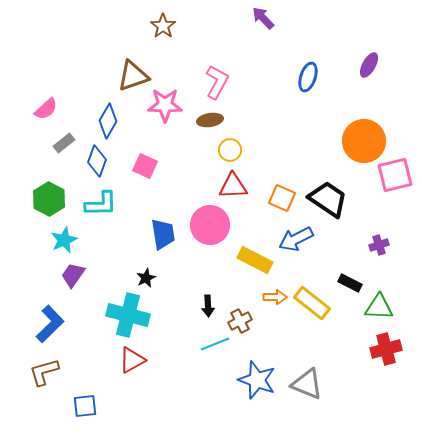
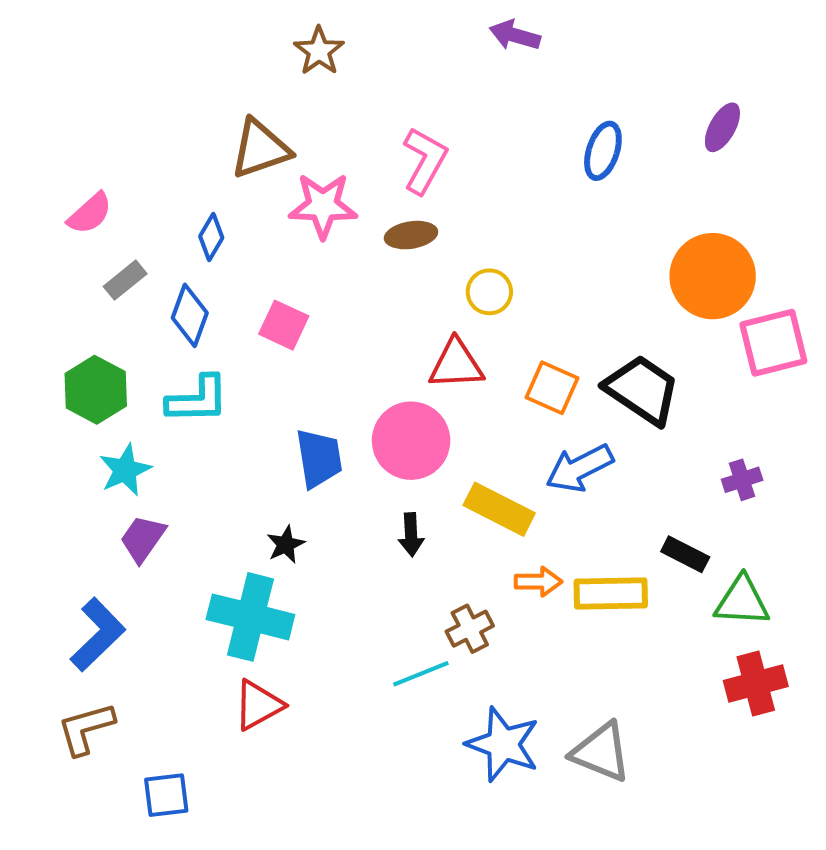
purple arrow: (263, 18) -> (515, 35), turned -30
blue diamond: (108, 121) -> (211, 237), size x0.7
yellow circle: (230, 150) -> (489, 292), moved
yellow rectangle: (312, 303) -> (611, 593), turned -39
black arrow: (208, 306) -> (411, 535), moved

